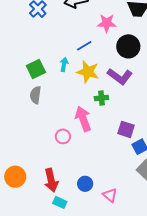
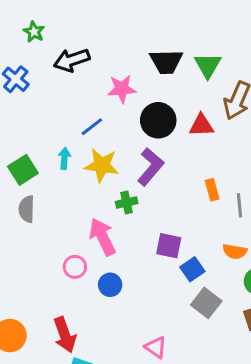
purple L-shape: (120, 76) -> (151, 167), turned -80
blue circle: (85, 184) -> (110, 285), moved

